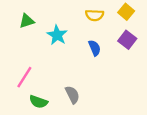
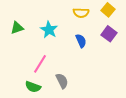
green triangle: (27, 21) -> (17, 28), moved
pink line: (24, 77) -> (40, 64), moved

